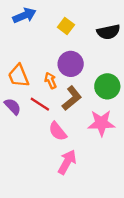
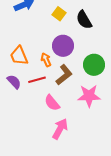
black semicircle: (108, 32) -> (84, 20), moved, turned 72
red line: (40, 104) -> (37, 80), turned -48

